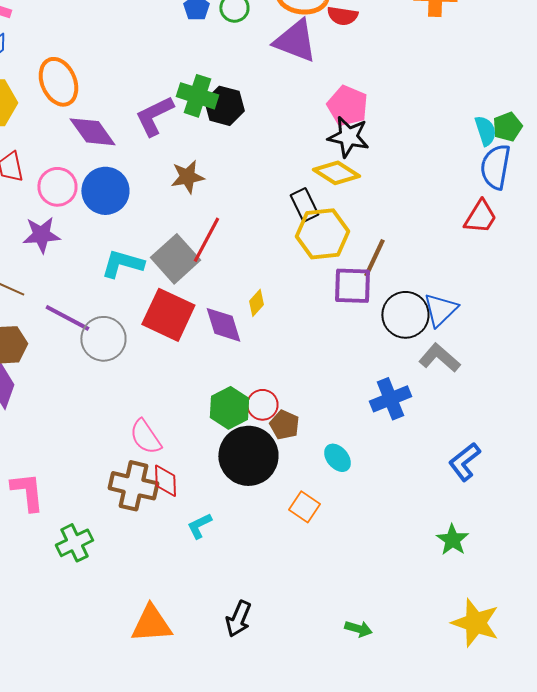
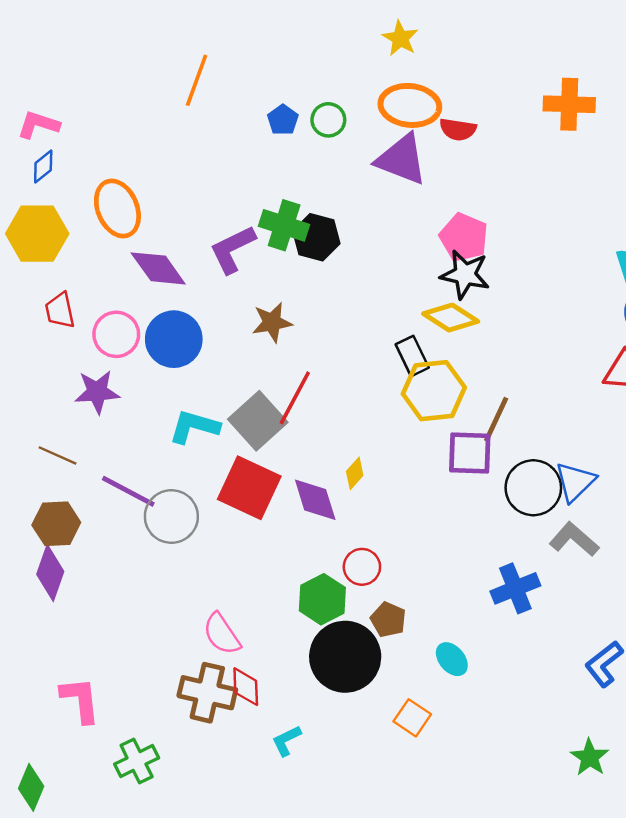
red circle: (262, 405) -> (362, 567), moved

